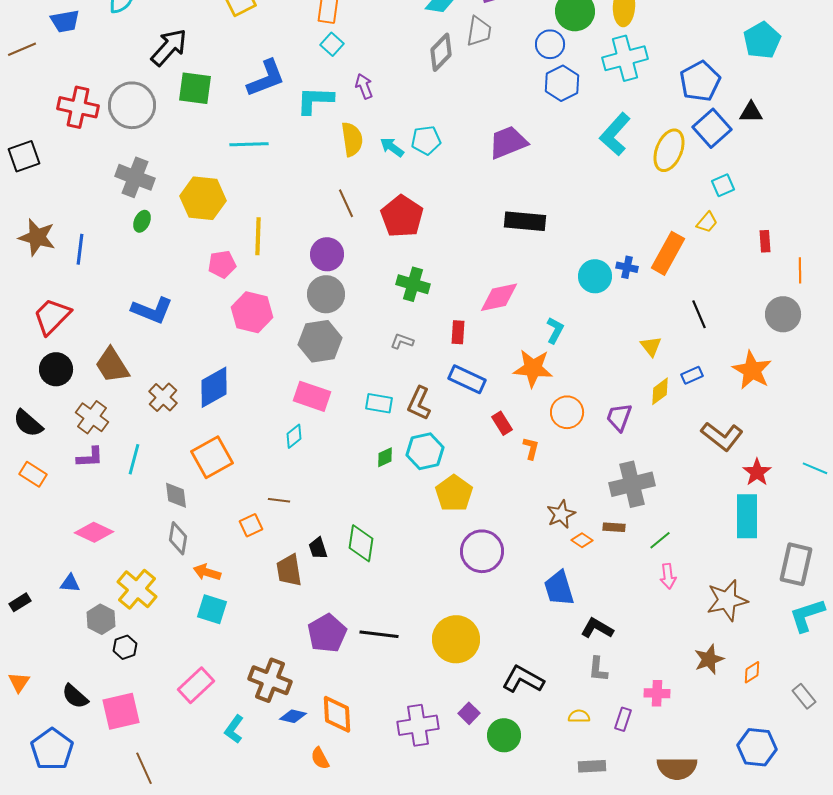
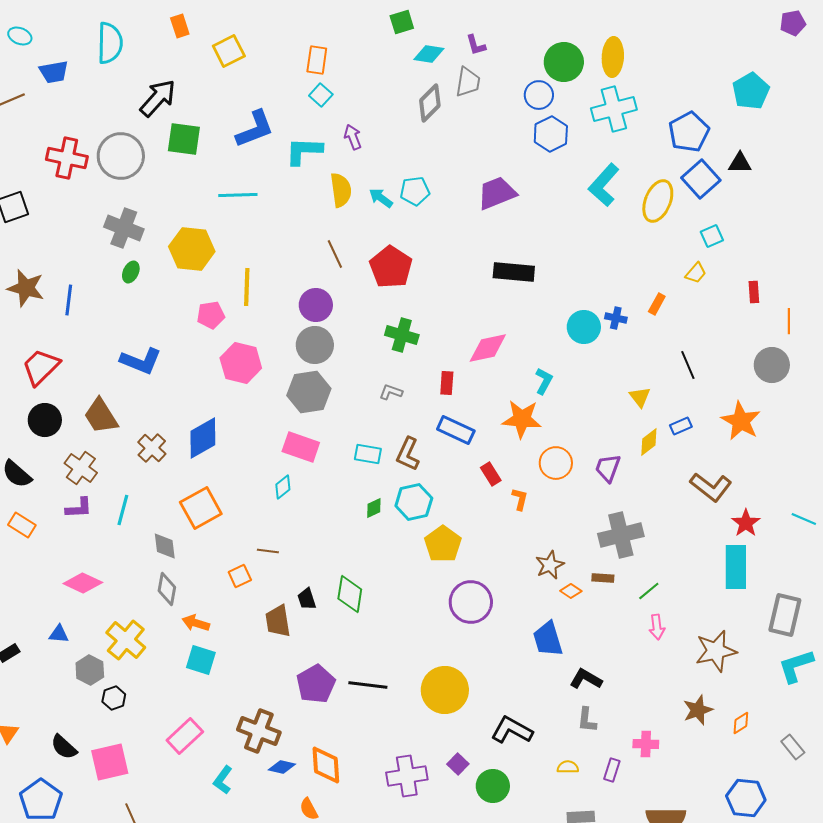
orange rectangle: (668, 253) -> (657, 304), size x0.5

